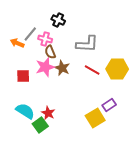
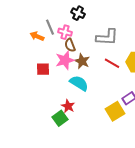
gray line: (30, 34) -> (50, 27), turned -63
cyan semicircle: (25, 111) -> (79, 83), moved

